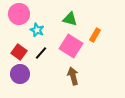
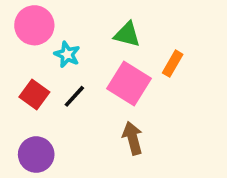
purple circle: (20, 74) -> (36, 155), moved

